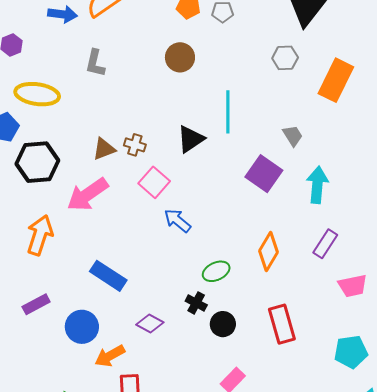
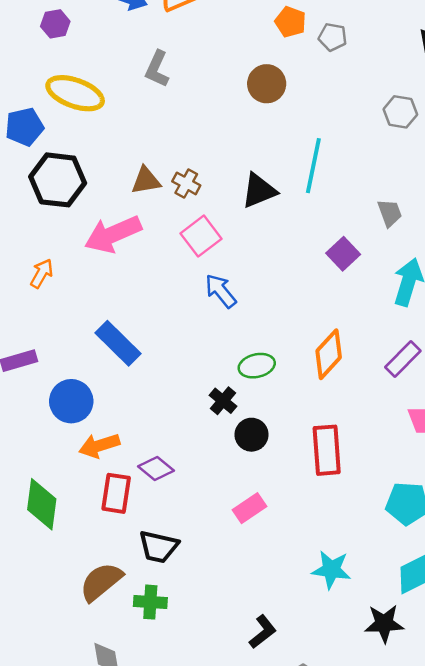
purple square: (264, 174) -> (343, 254), size x0.7
orange arrow: (40, 235) -> (42, 273), size x0.6
purple diamond: (150, 324) -> (156, 468), moved

